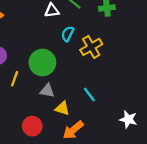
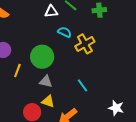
cyan semicircle: (68, 34) -> (65, 32), turned 88
yellow triangle: (62, 108) -> (48, 101), moved

